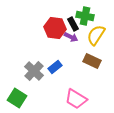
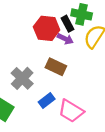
brown rectangle: (92, 61) -> (56, 67), moved
blue rectangle: (55, 67) -> (47, 100), moved

